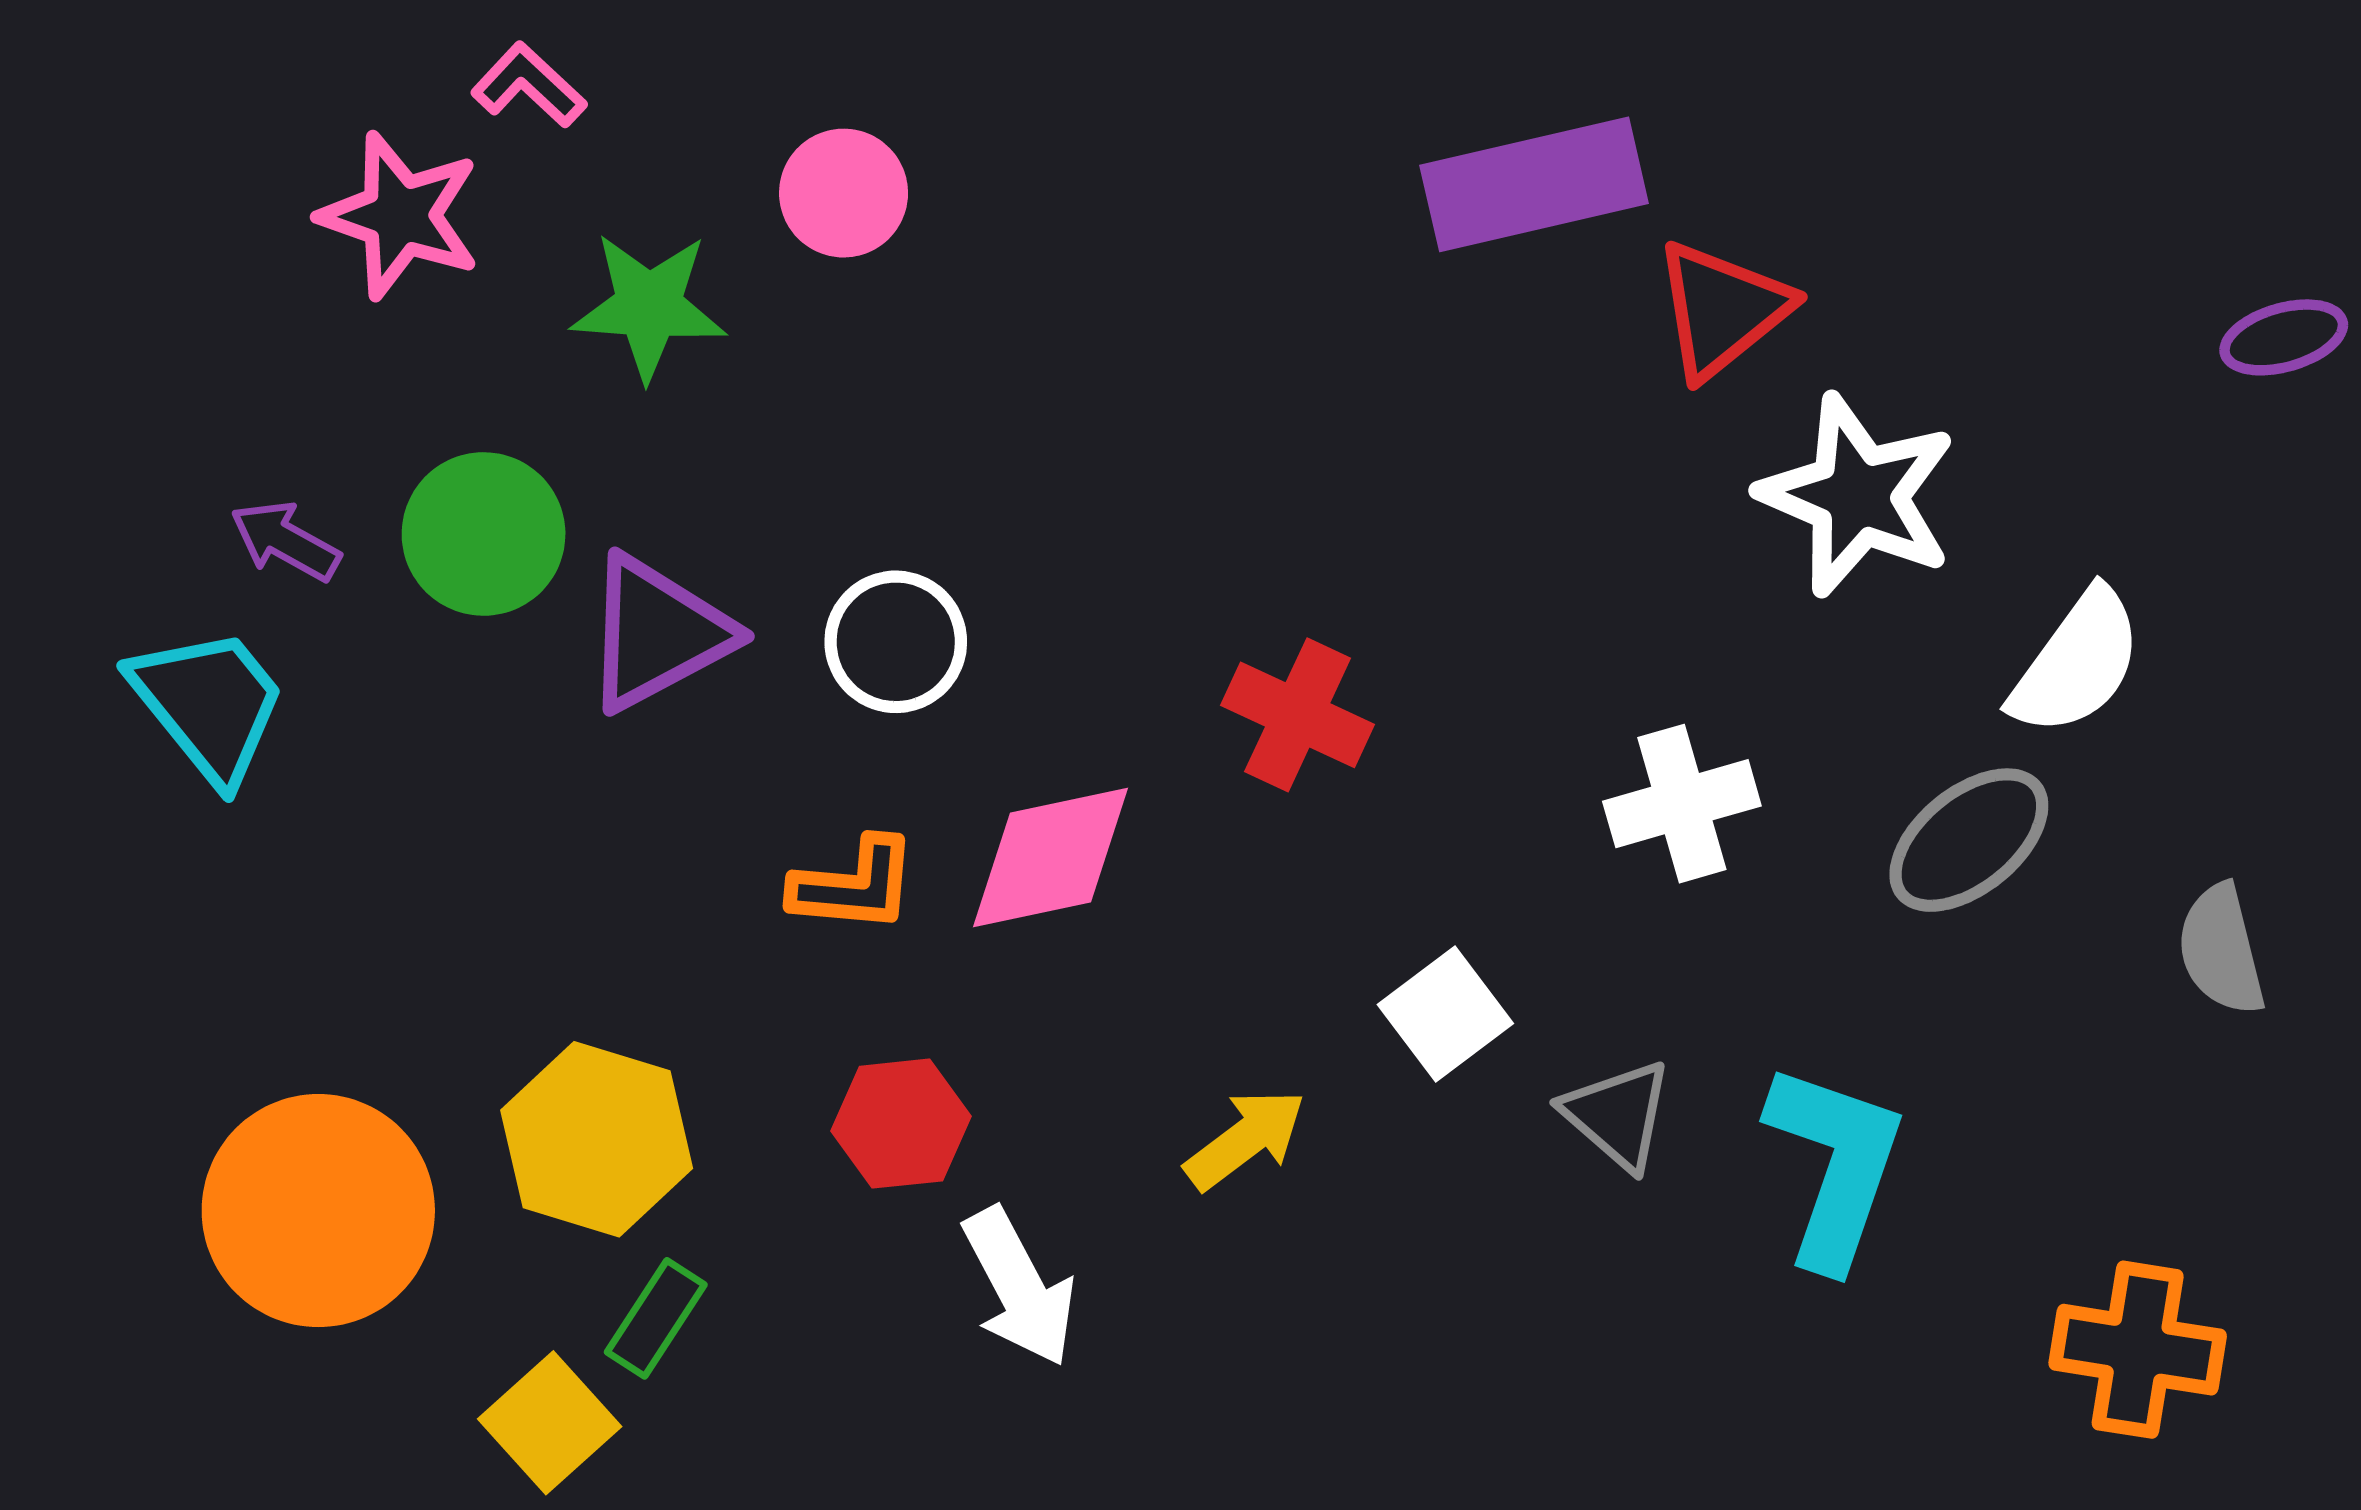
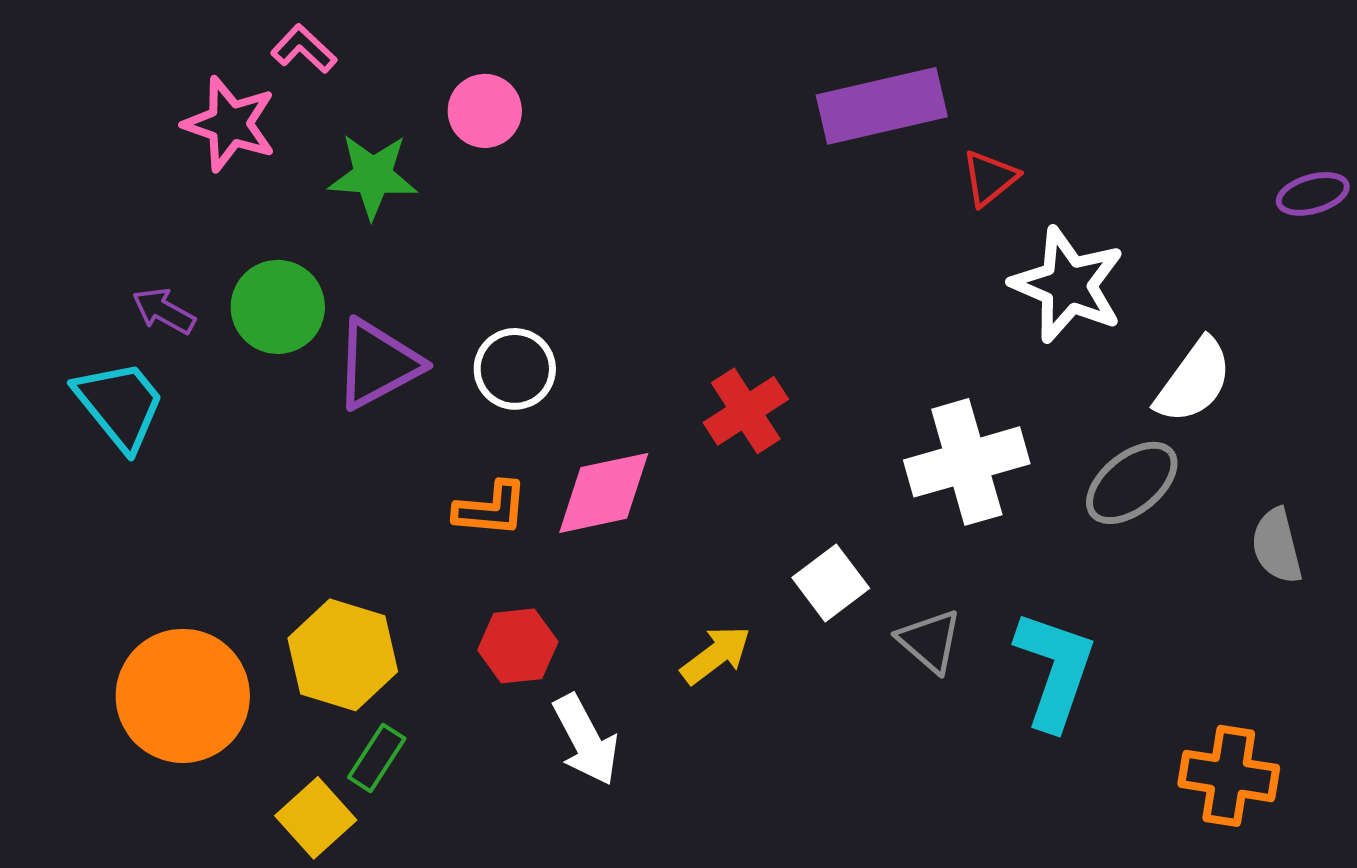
red triangle: (1722, 310) -> (990, 178), size x0.7
red cross: (1298, 715) -> (746, 411), turned 32
white cross: (1682, 804) -> (967, 462), size x1.4

